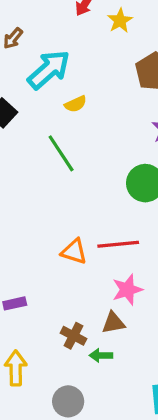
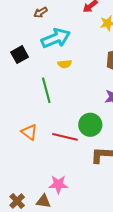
red line: (118, 244) -> (65, 137), moved
orange triangle: (74, 252) -> (29, 132), moved

